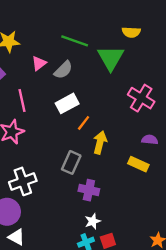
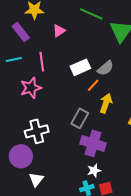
gray semicircle: (63, 70) -> (105, 68), moved
purple cross: (89, 190) -> (93, 143), size x1.4
white triangle: (16, 237) -> (36, 179), moved, turned 35

